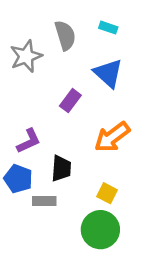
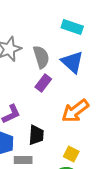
cyan rectangle: (108, 28) -> (72, 27), size x1.5
gray semicircle: (65, 35) -> (41, 57), moved

